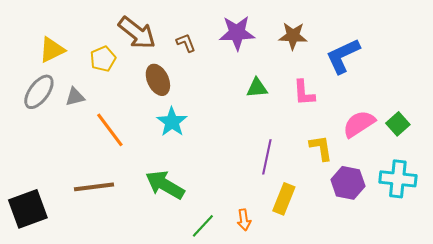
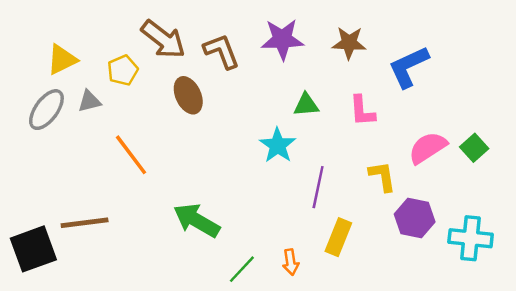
brown L-shape: (186, 43) -> (222, 51), size x1.6
gray triangle: (75, 97) -> (89, 101), moved
cyan star: (172, 122) -> (278, 145), moved
cyan cross: (398, 179) -> (471, 238), moved
brown line: (94, 187) -> (85, 223), moved

